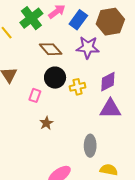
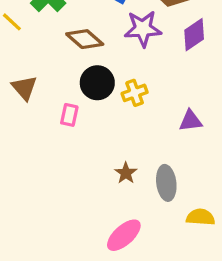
purple diamond: (108, 82) -> (194, 35), moved
purple triangle: (110, 109) -> (191, 121), size x0.7
brown star: (46, 123) -> (126, 173), moved

